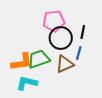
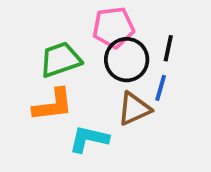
green trapezoid: (39, 59) -> (60, 60), moved
cyan L-shape: (27, 83) -> (89, 139), moved

